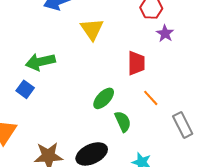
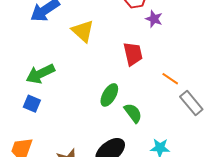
orange line: (151, 98) -> (170, 79), moved

